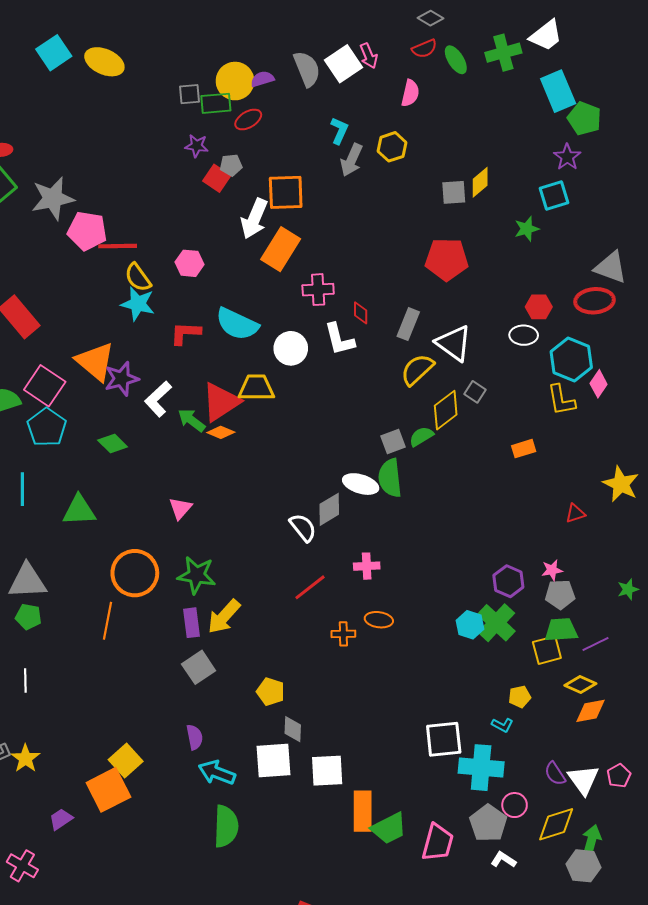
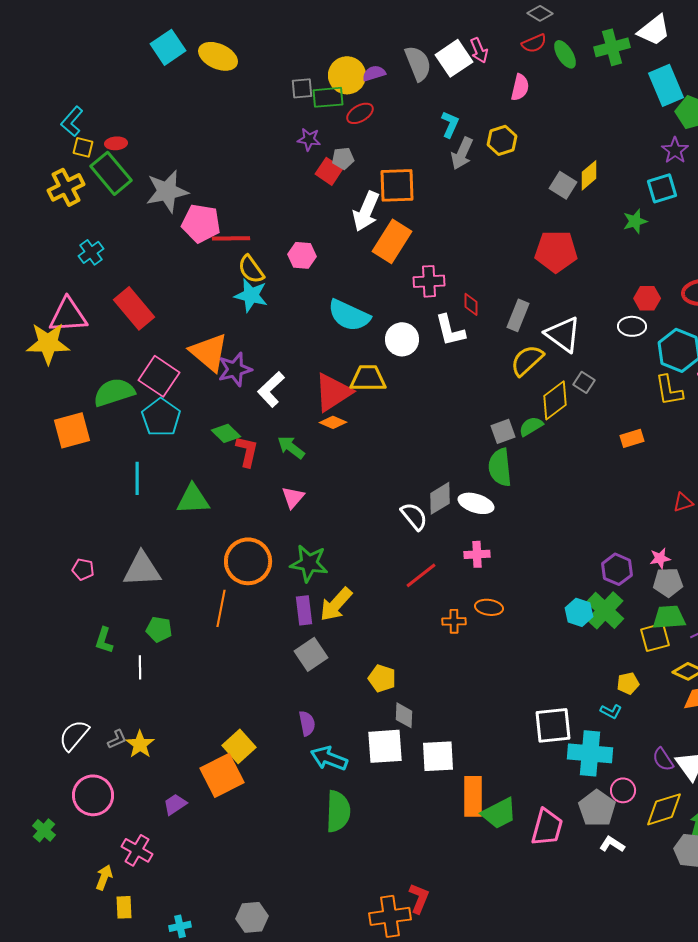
gray square: (454, 192) -> (563, 185), turned 36
red L-shape: (185, 333) -> (247, 451), moved, turned 100
green arrow: (192, 420) -> (291, 447), moved
white ellipse: (361, 484) -> (476, 503), moved
green pentagon: (28, 617) -> (159, 629), moved

